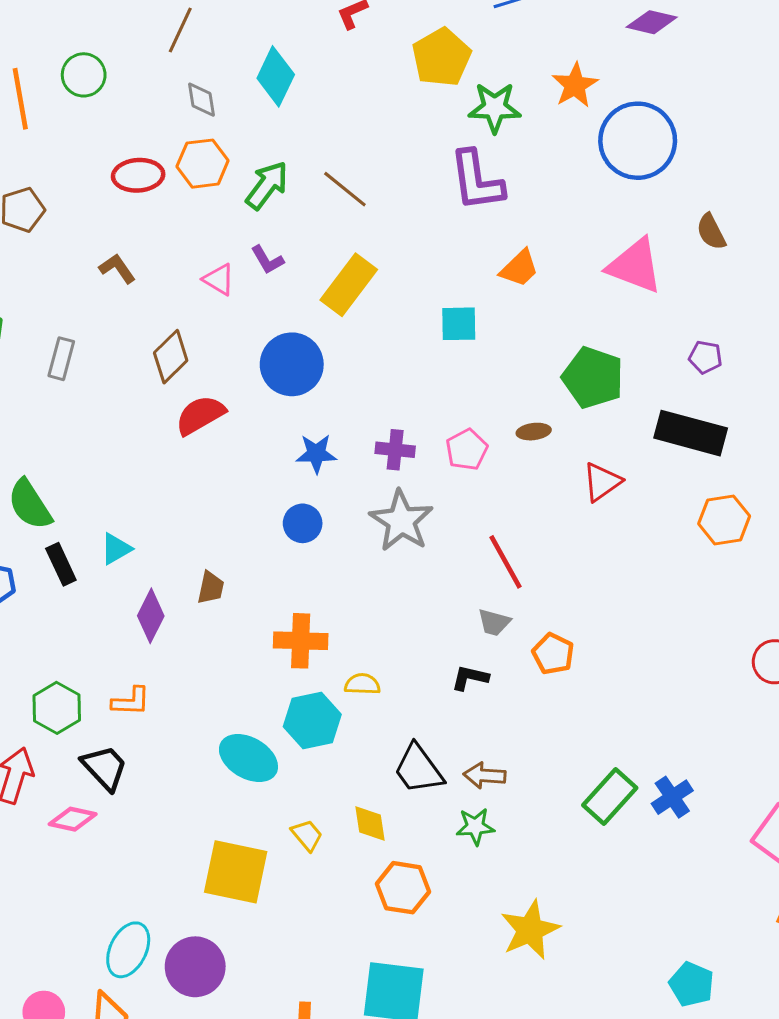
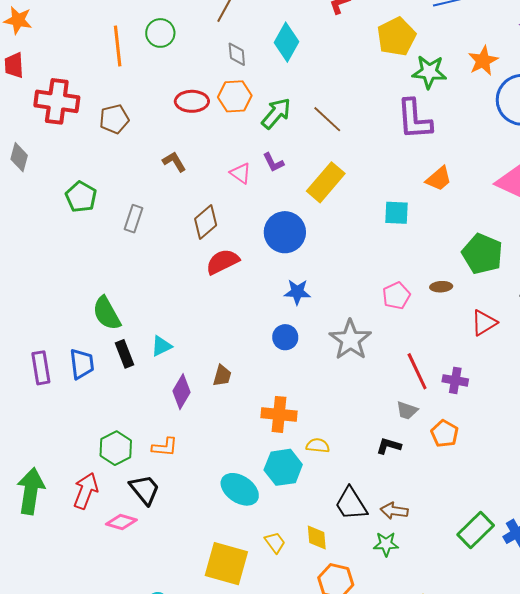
purple cross: (395, 450) -> (455, 380), moved

